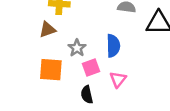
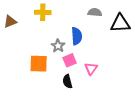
brown triangle: (47, 30) -> (10, 22), moved
blue semicircle: (113, 46) -> (77, 36), moved

